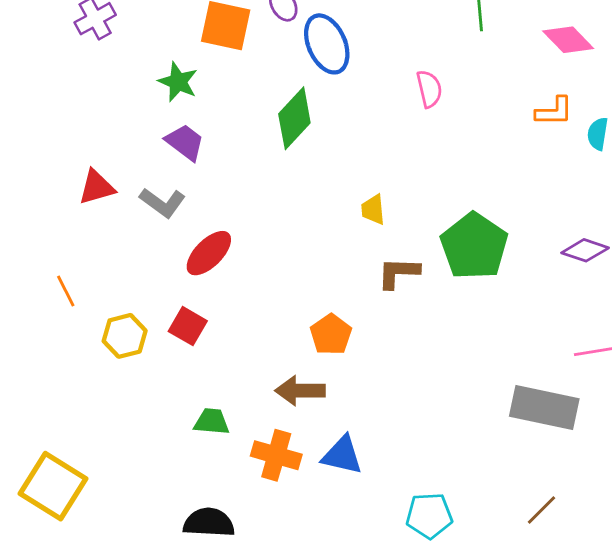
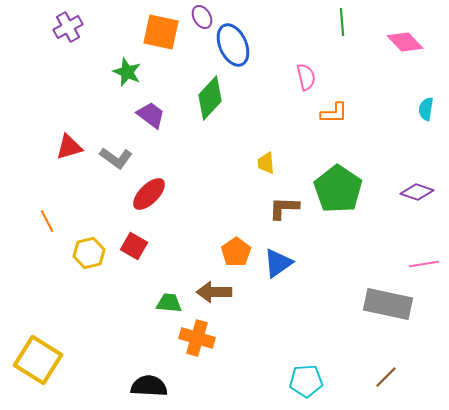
orange L-shape: (554, 111) -> (334, 113), moved
purple trapezoid: (185, 142) -> (151, 115), moved
green trapezoid: (212, 422) -> (169, 303), moved
blue triangle: (342, 455) -> (278, 263), moved, turned -48

